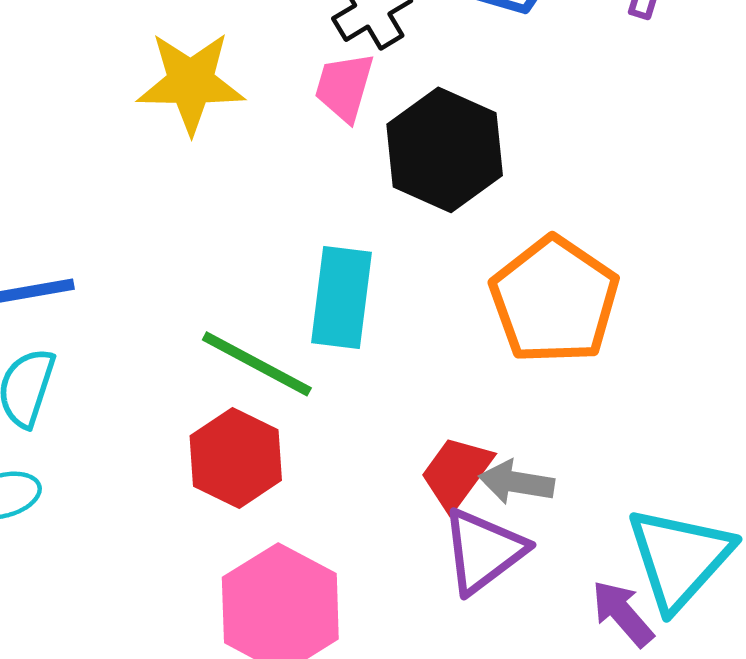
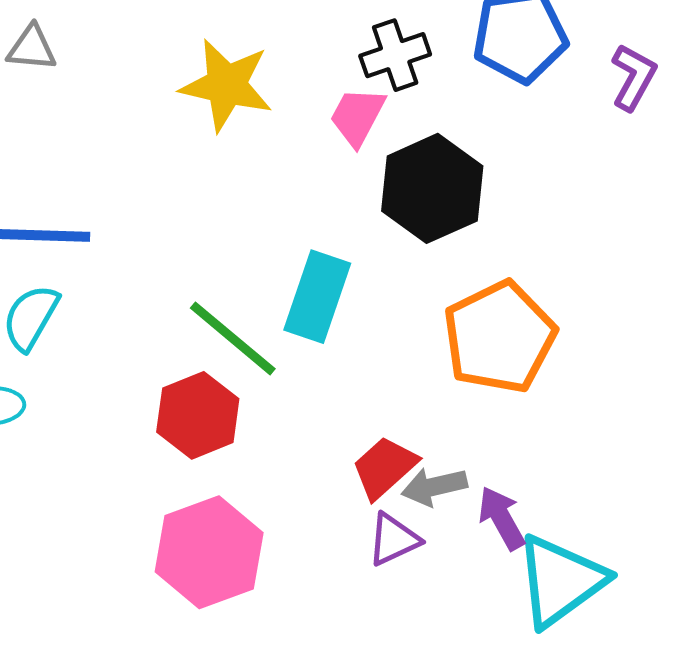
gray arrow: (516, 482) -> (434, 487), turned -34
purple triangle: (483, 551) -> (394, 539), size x0.7
purple arrow: (623, 613) -> (502, 518), moved

